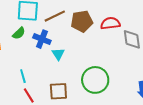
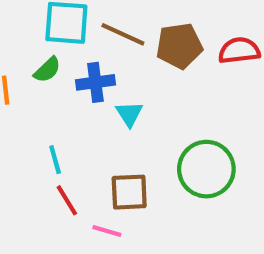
brown line: (55, 16) -> (123, 34), turned 50
blue cross: (42, 39) -> (95, 82), turned -30

